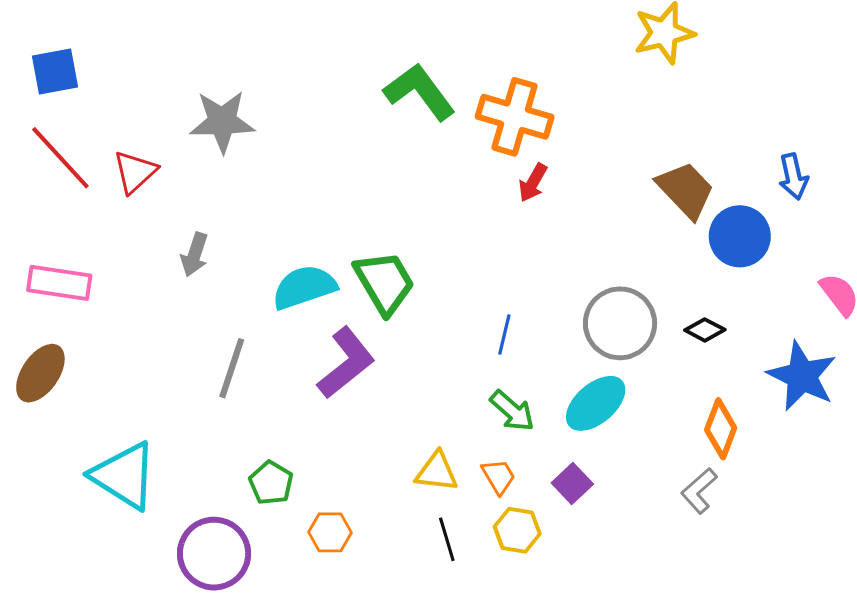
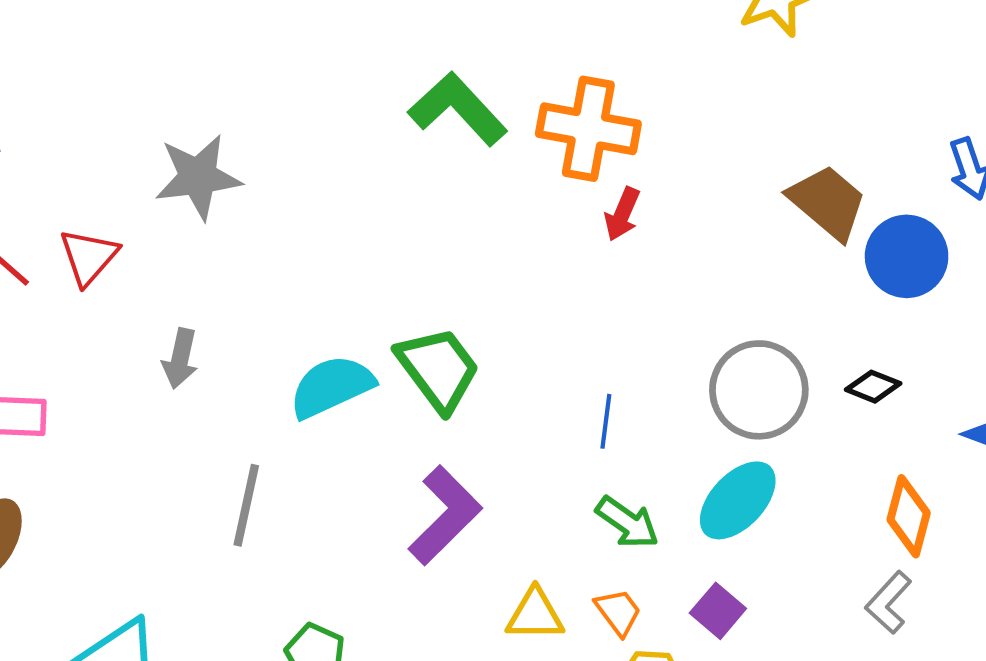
purple L-shape: (346, 363) -> (445, 515), moved

